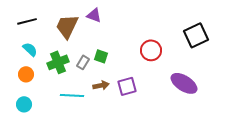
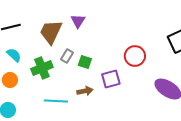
purple triangle: (94, 15) -> (78, 21), turned 42
gray rectangle: (83, 62) -> (67, 56), moved
purple square: (127, 86) -> (111, 79), moved

